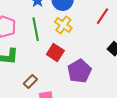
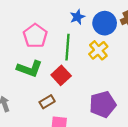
red square: (55, 52) -> (61, 75), moved

